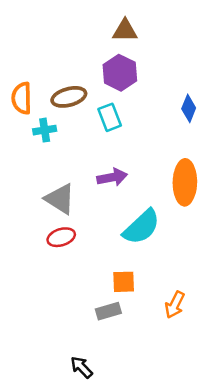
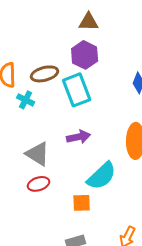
cyan rectangle: (110, 117) -> (77, 90), size x1.5
cyan cross: (45, 130) -> (26, 100), turned 36
orange square: (124, 282) -> (82, 203), moved

